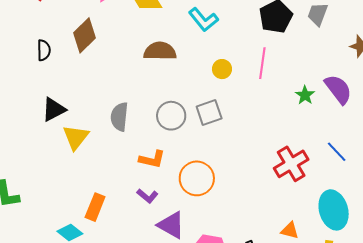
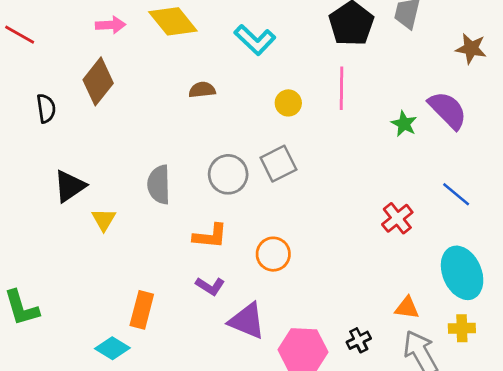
brown semicircle: (160, 51) -> (202, 90), size x0.6
yellow triangle: (76, 137) -> (104, 220), size x0.7
red cross: (291, 164) -> (397, 218), size x0.7
orange circle: (197, 178) -> (273, 254), size x0.7

